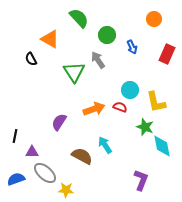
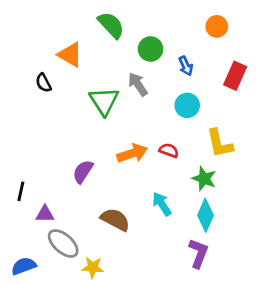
cyan circle: (130, 90) -> (187, 105), moved
cyan arrow: (105, 145) -> (162, 204), moved
cyan diamond: (162, 146) -> (206, 215), moved, turned 35
blue semicircle: (16, 179) -> (24, 266), moved

